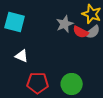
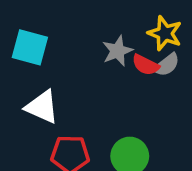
white triangle: (22, 56) -> (42, 107), size x1.5

